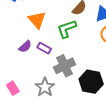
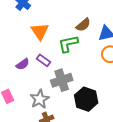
purple semicircle: (25, 47) -> (23, 64), moved

